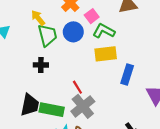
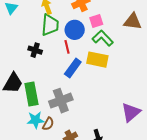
blue rectangle: (127, 75) -> (73, 68), moved
red line: (77, 87) -> (67, 47), moved
green rectangle: (52, 110) -> (31, 94), turned 50

